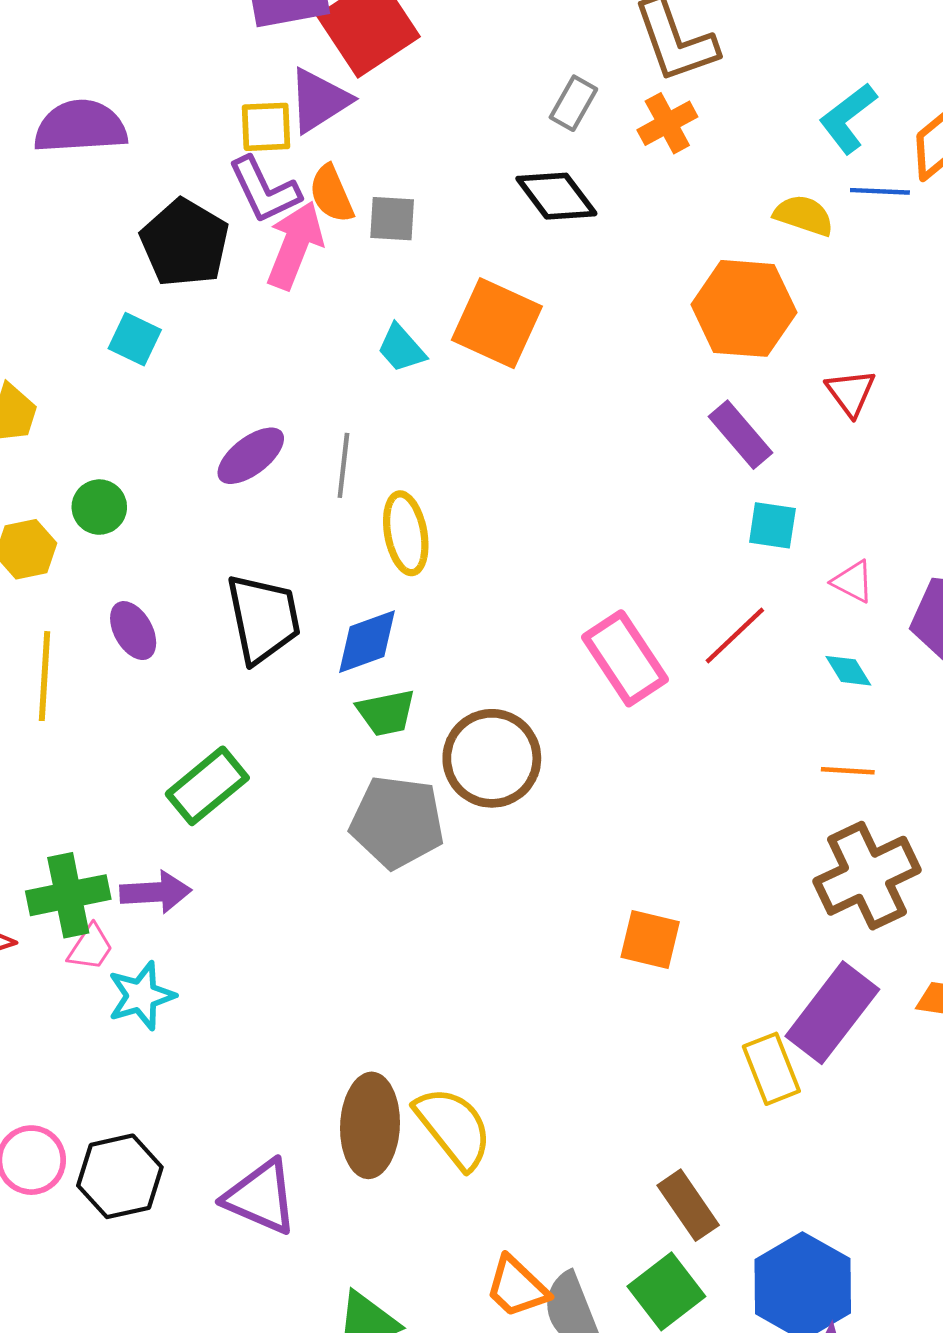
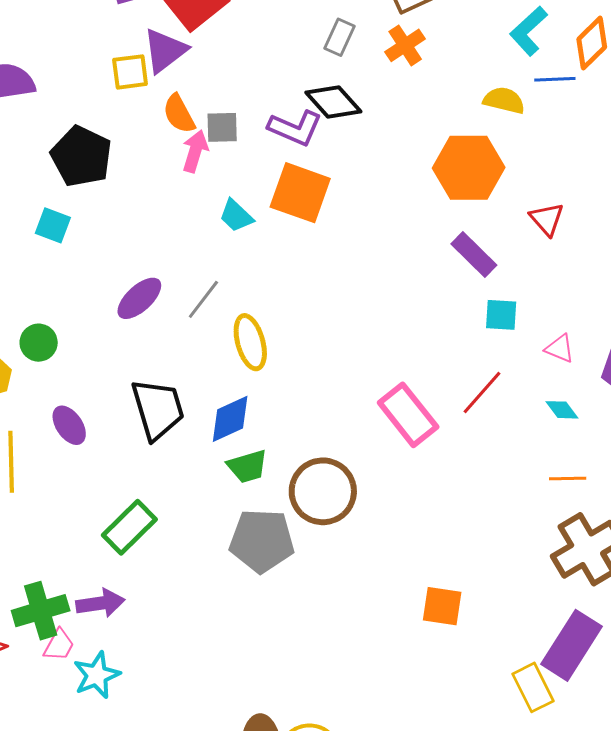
purple L-shape: (264, 190) -> (295, 128), moved, turned -36
pink arrow: (295, 245) -> (195, 151), moved, size x0.7
gray line: (343, 465) -> (203, 299), turned 36

